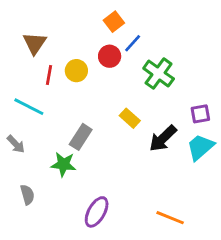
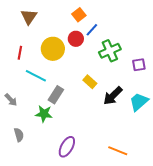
brown triangle: (35, 43) -> (29, 17), moved
yellow circle: (76, 71) -> (53, 49), size x1.5
green cross: (159, 74) -> (110, 51), turned 30
red line: (49, 75) -> (20, 53), moved
cyan line: (29, 107) -> (36, 76), moved
purple square: (200, 114) -> (139, 65), moved

